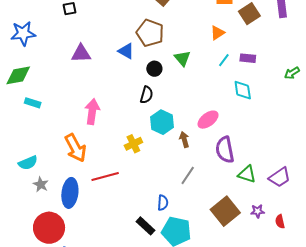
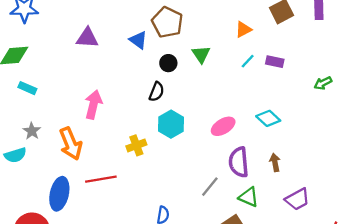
cyan diamond: (243, 90) -> (268, 118), moved, turned -45
brown arrow: (184, 140) -> (275, 162), moved
green triangle: (247, 174) -> (249, 197), moved
gray line: (188, 175) -> (210, 187), moved
gray star: (41, 184) -> (32, 131), moved

